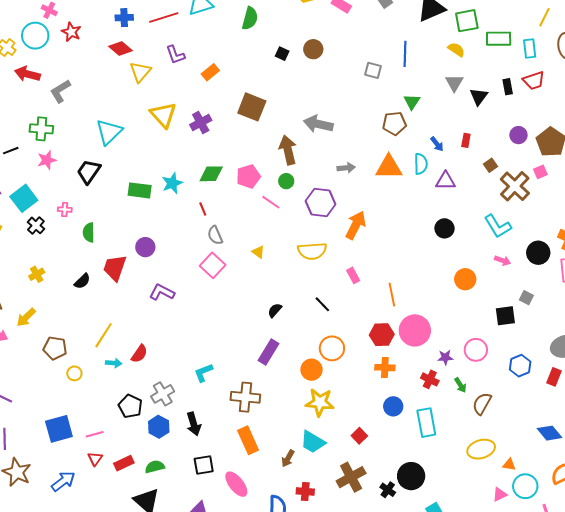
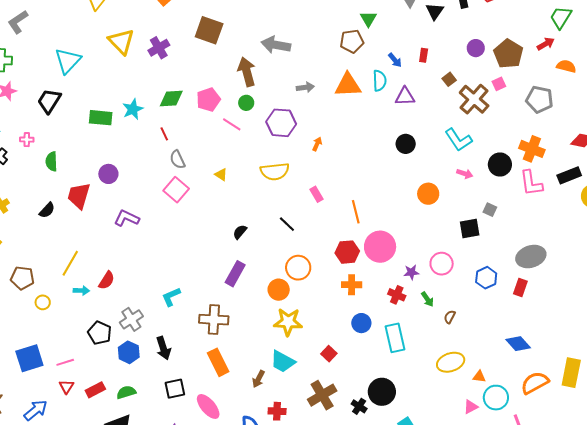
orange arrow: (356, 225) -> (317, 144), size x0.5
brown semicircle: (482, 404) -> (450, 317), size x0.6

